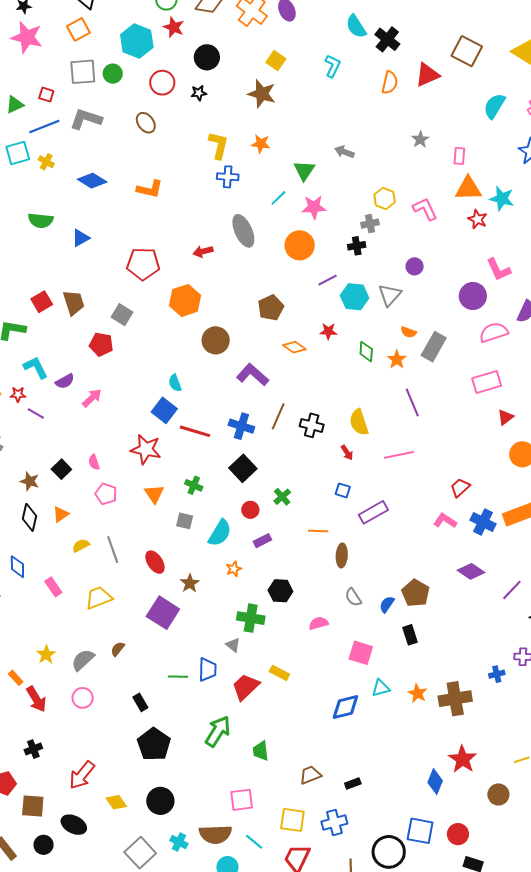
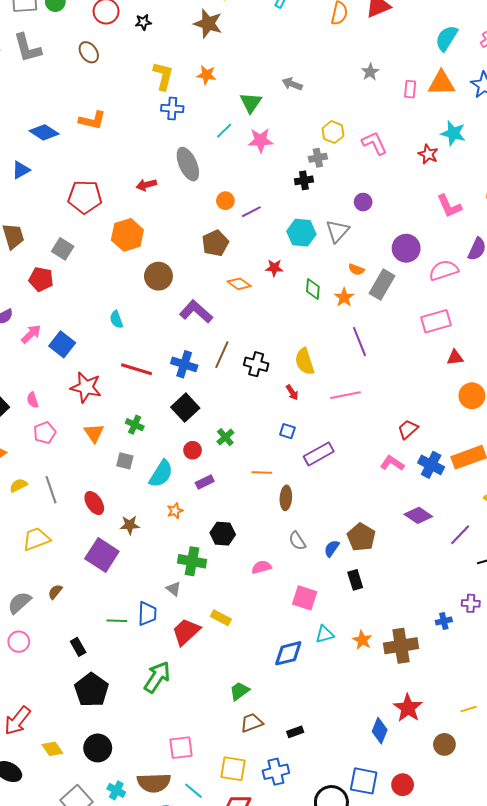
gray L-shape: (86, 119) -> (27, 48), turned -124
blue diamond: (92, 181) -> (44, 132), moved
orange triangle: (468, 189) -> (441, 83), moved
orange circle: (300, 245) -> (225, 201), moved, size x0.6
purple line: (328, 280) -> (251, 212), moved
purple circle: (473, 296) -> (406, 248), moved
blue square: (164, 410) -> (62, 344), moved
red triangle: (505, 417) -> (455, 358), turned 30
pink pentagon: (106, 494) -> (45, 433), turned 30
brown star: (190, 583) -> (130, 525), turned 30
green trapezoid: (261, 751) -> (239, 691), moved, turned 60

